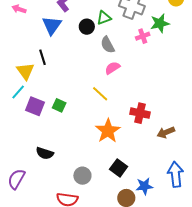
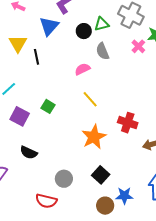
pink cross: (143, 36) -> (138, 46), turned -32
pink semicircle: (112, 68) -> (82, 69), moved
yellow triangle: (25, 71) -> (18, 44), moved
purple square: (35, 106) -> (20, 116), moved

